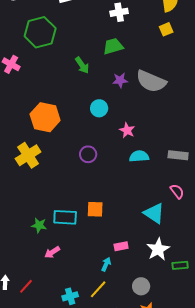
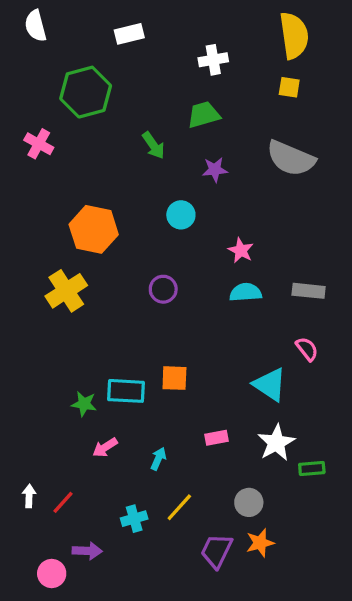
yellow square: (166, 29) -> (289, 87), turned 32
gray semicircle: (151, 81) -> (291, 158), moved
pink star: (127, 130) -> (241, 250), moved
cyan arrow: (106, 264) -> (158, 459), moved

